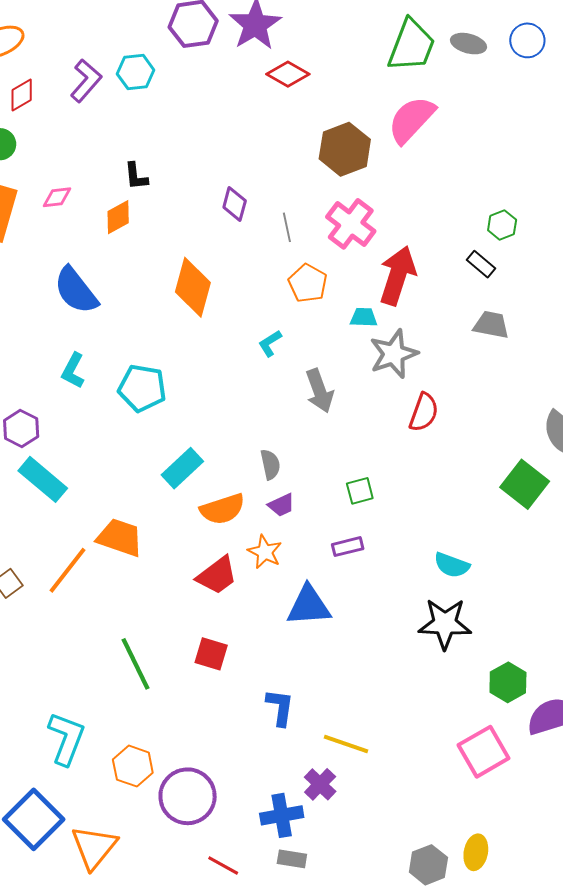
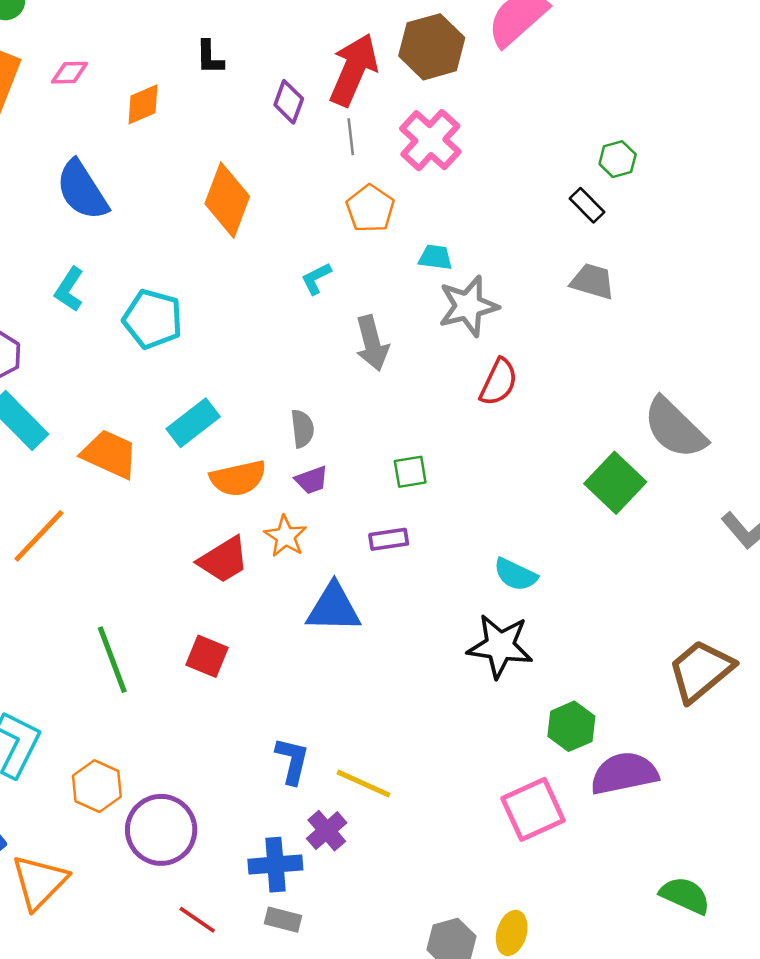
black L-shape: (136, 176) -> (210, 57), moved
red arrow: (398, 276) -> (354, 70), moved
orange trapezoid: (120, 537) -> (110, 454), moved
blue L-shape: (280, 707) -> (292, 761), moved

